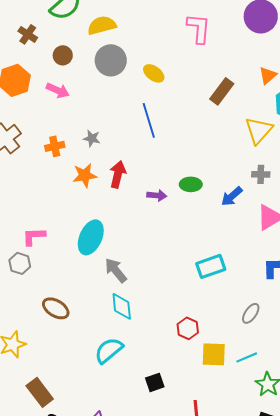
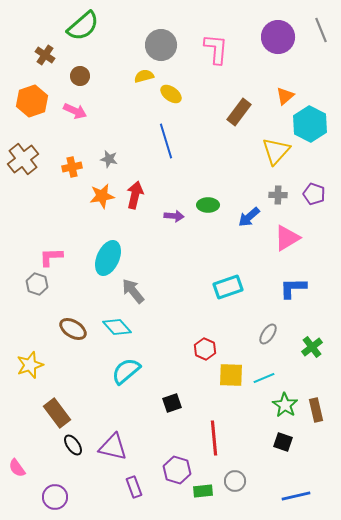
yellow semicircle: (102, 25) -> (144, 76), moved, size x0.7
gray circle: (111, 60) -> (161, 45), moved
cyan diamond: (122, 306) -> (117, 327), moved, turned -36

